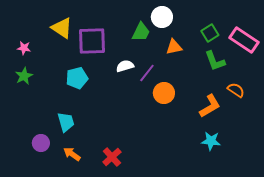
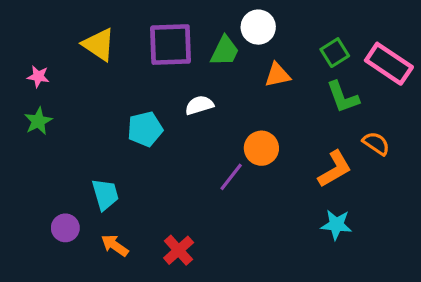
purple square: (92, 41) -> (171, 45), moved
purple line: (147, 73) -> (231, 177), moved
cyan pentagon: (77, 78) -> (145, 129), moved

